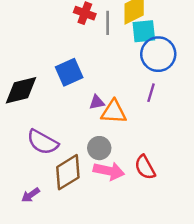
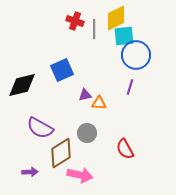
orange triangle: (114, 112) -> (99, 103), size x0.7
pink arrow: (109, 171) -> (80, 175), moved
purple arrow: (31, 195) -> (30, 172), turned -147

